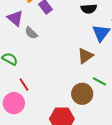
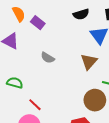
gray semicircle: (31, 33) -> (48, 58), moved

